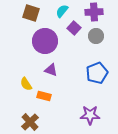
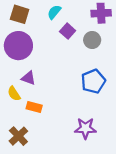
purple cross: (94, 12) -> (101, 13), moved
purple circle: (45, 41) -> (18, 46), moved
purple triangle: (51, 70) -> (28, 78), moved

